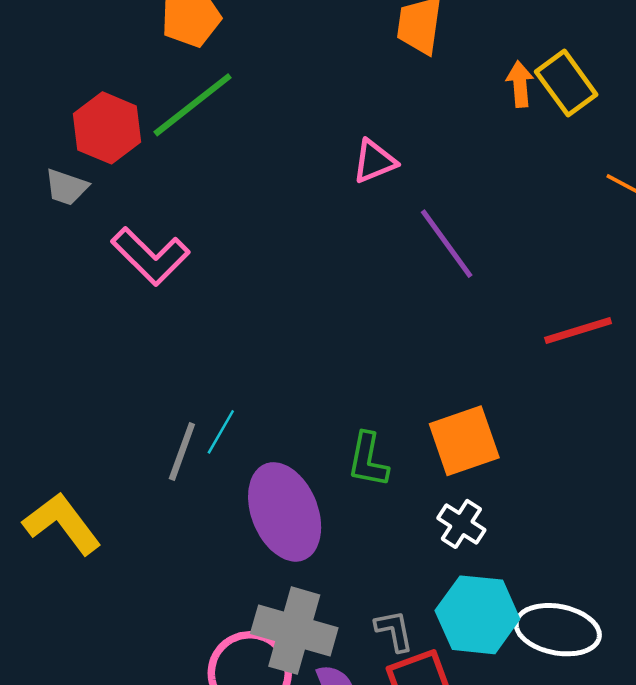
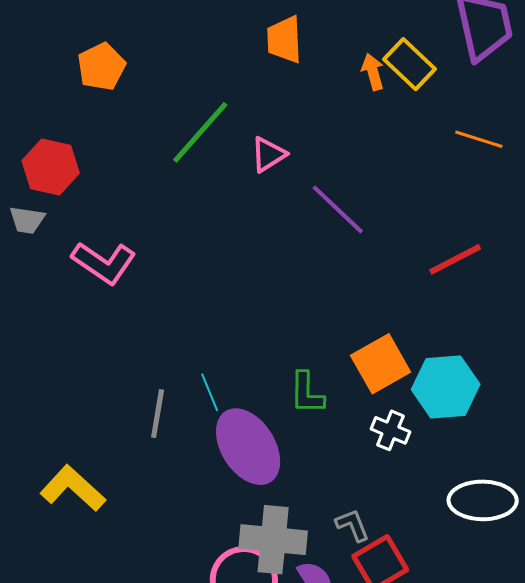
green line: (193, 105) -> (200, 132), moved
cyan line: (221, 432) -> (210, 392), moved, turned -42
cyan hexagon: (477, 615) -> (446, 387), moved

